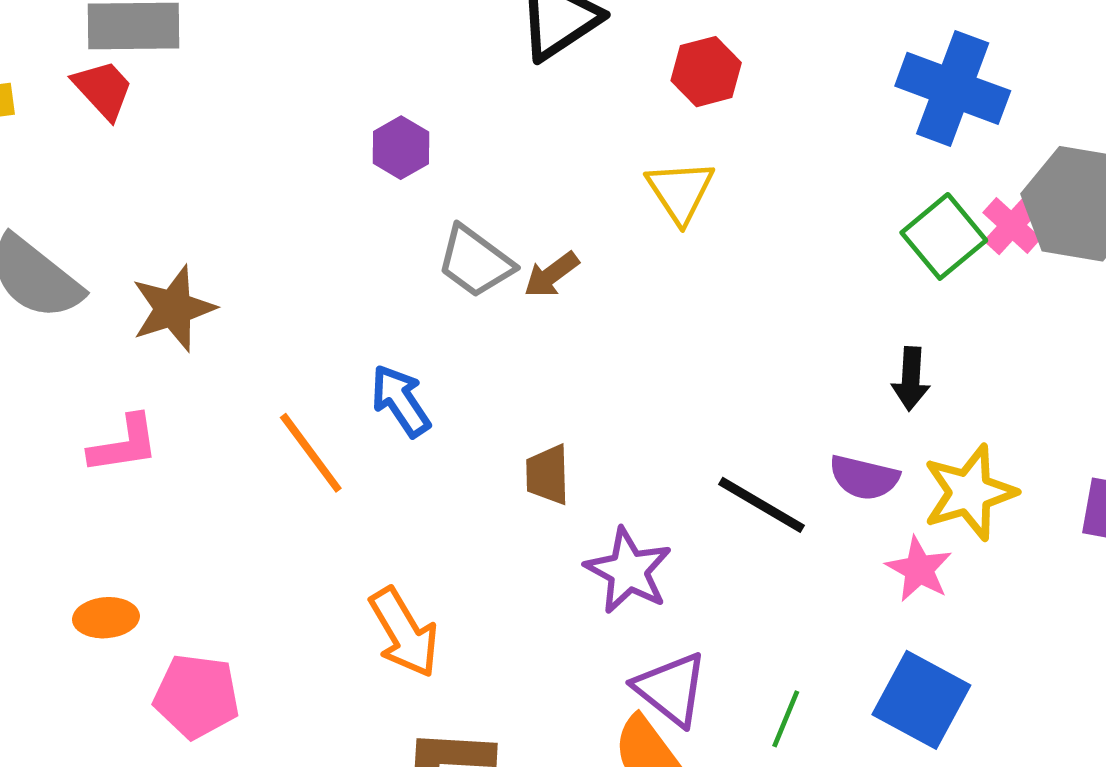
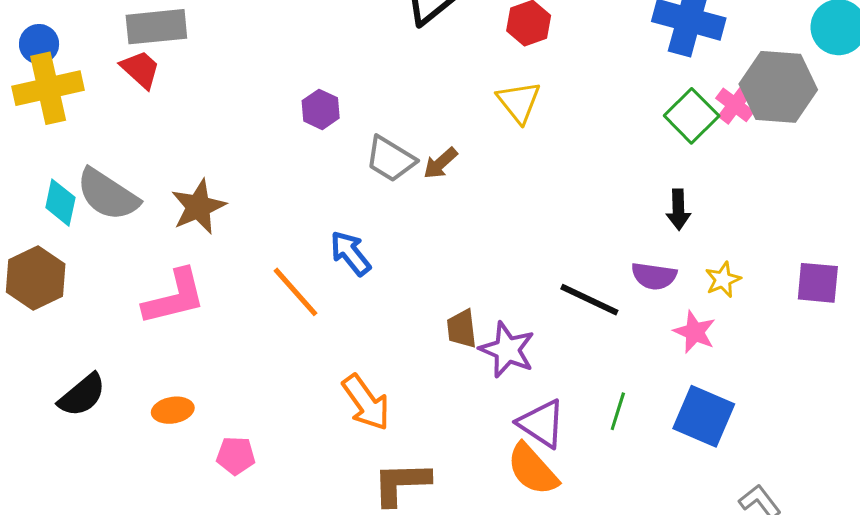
purple hexagon: (401, 148) -> (321, 109), moved
pink L-shape: (124, 444) -> (174, 297), size x1.4
brown trapezoid: (548, 475) -> (462, 329), moved
yellow star: (970, 493) -> (723, 280), size x0.6
pink pentagon: (197, 696) -> (236, 456), size x0.7
green line: (786, 719) -> (618, 411), moved

